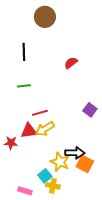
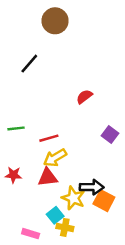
black line: (24, 52) -> (29, 64), turned 42
red semicircle: (71, 63) -> (84, 97), moved
green line: (24, 86) -> (16, 128), moved
red triangle: (29, 131) -> (48, 177), moved

